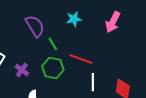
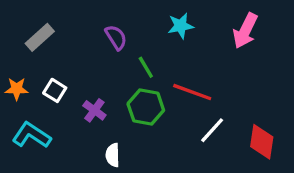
purple semicircle: (35, 26) -> (116, 37), size x0.7
white line: (93, 82) -> (212, 130), turned 42

